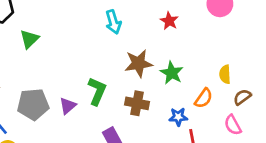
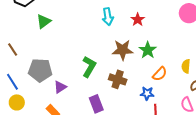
red star: (169, 21) -> (138, 20), moved
green star: (172, 73) -> (148, 50), moved
orange semicircle: (204, 98) -> (160, 74), moved
purple triangle: (68, 106) -> (60, 87), moved

